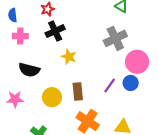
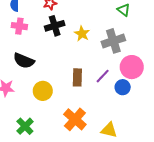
yellow star: (69, 57) -> (82, 34), moved
purple line: (110, 86) -> (103, 76), moved
brown rectangle: (78, 91) -> (77, 77), moved

